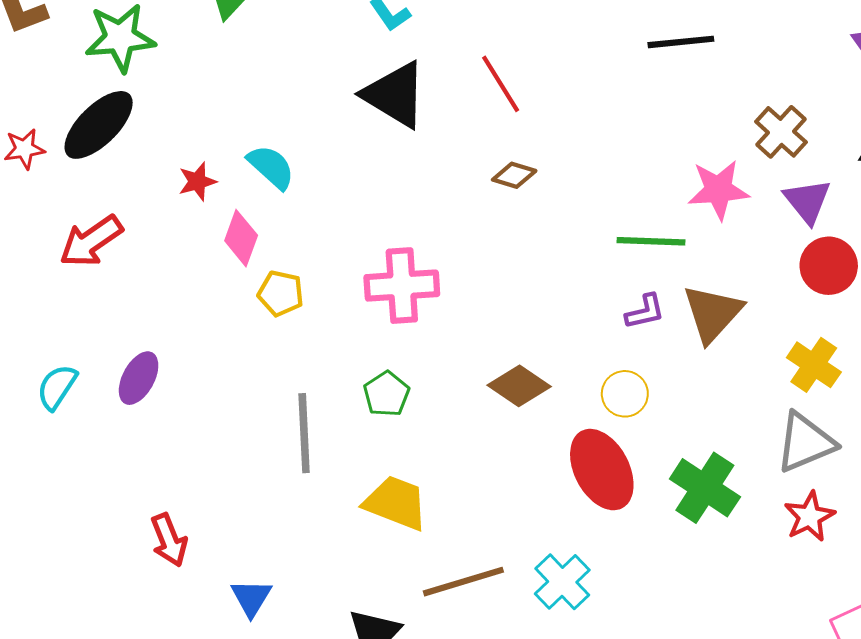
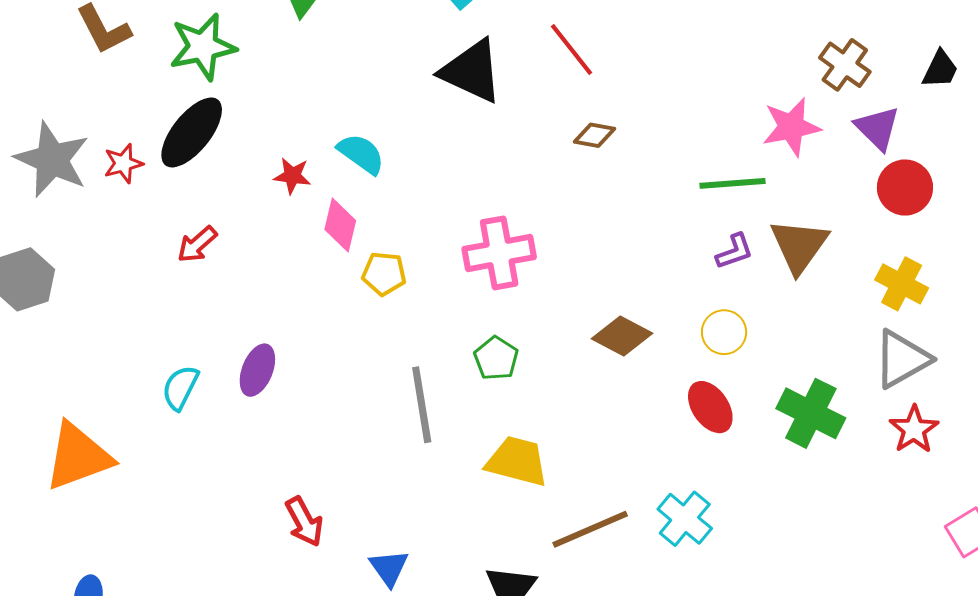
red star: (197, 181) -> (292, 176), turned 30
red arrow: (91, 241) -> (197, 244), size x0.7
red ellipse: (602, 470) -> (710, 407), size x0.7

